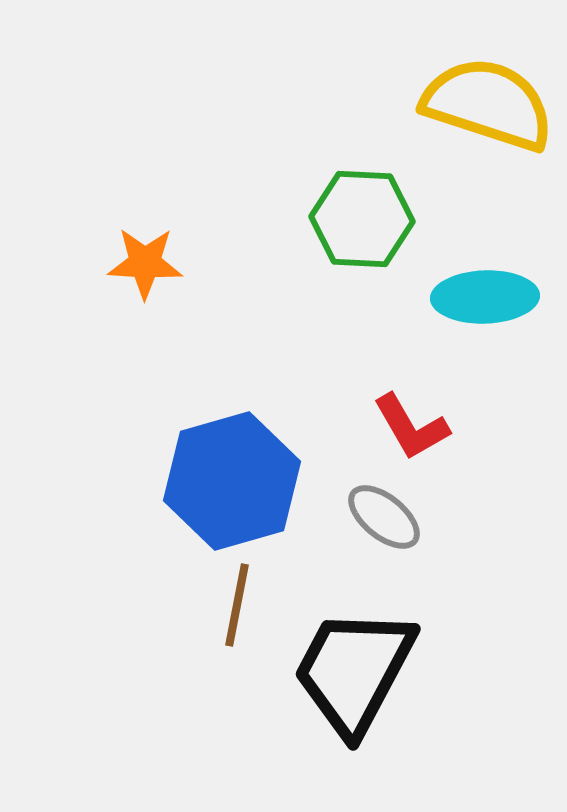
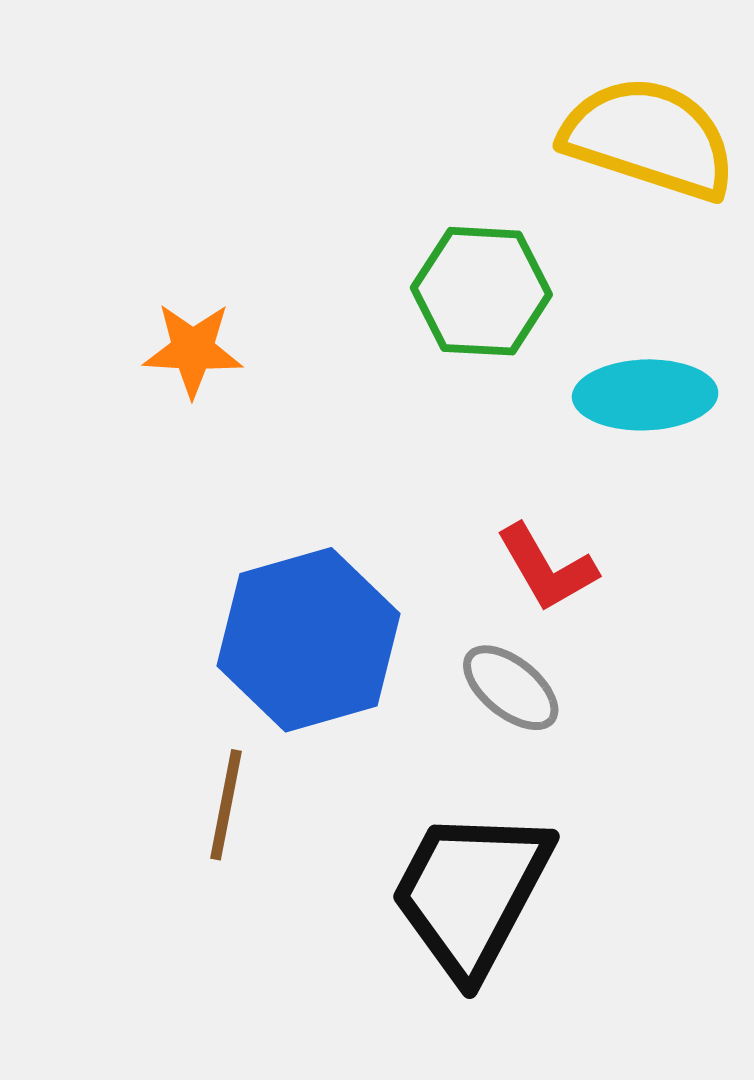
brown line: (237, 605) -> (226, 805), moved

